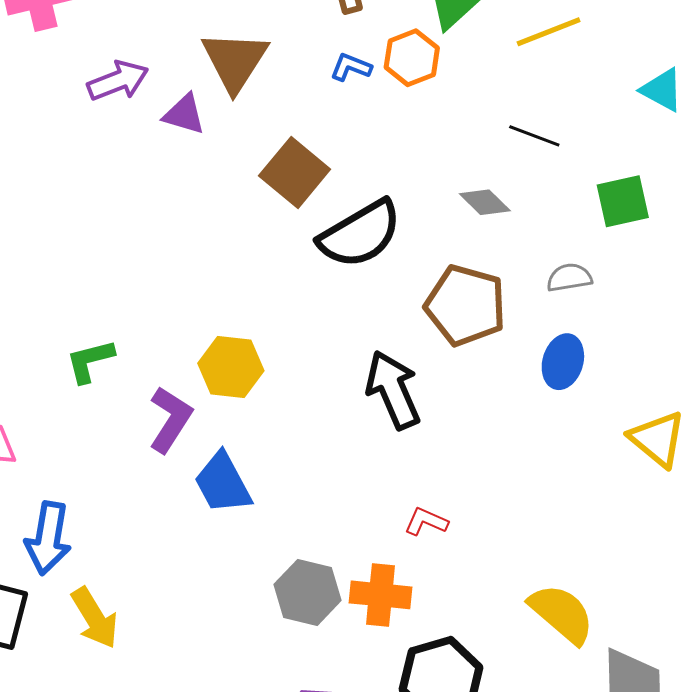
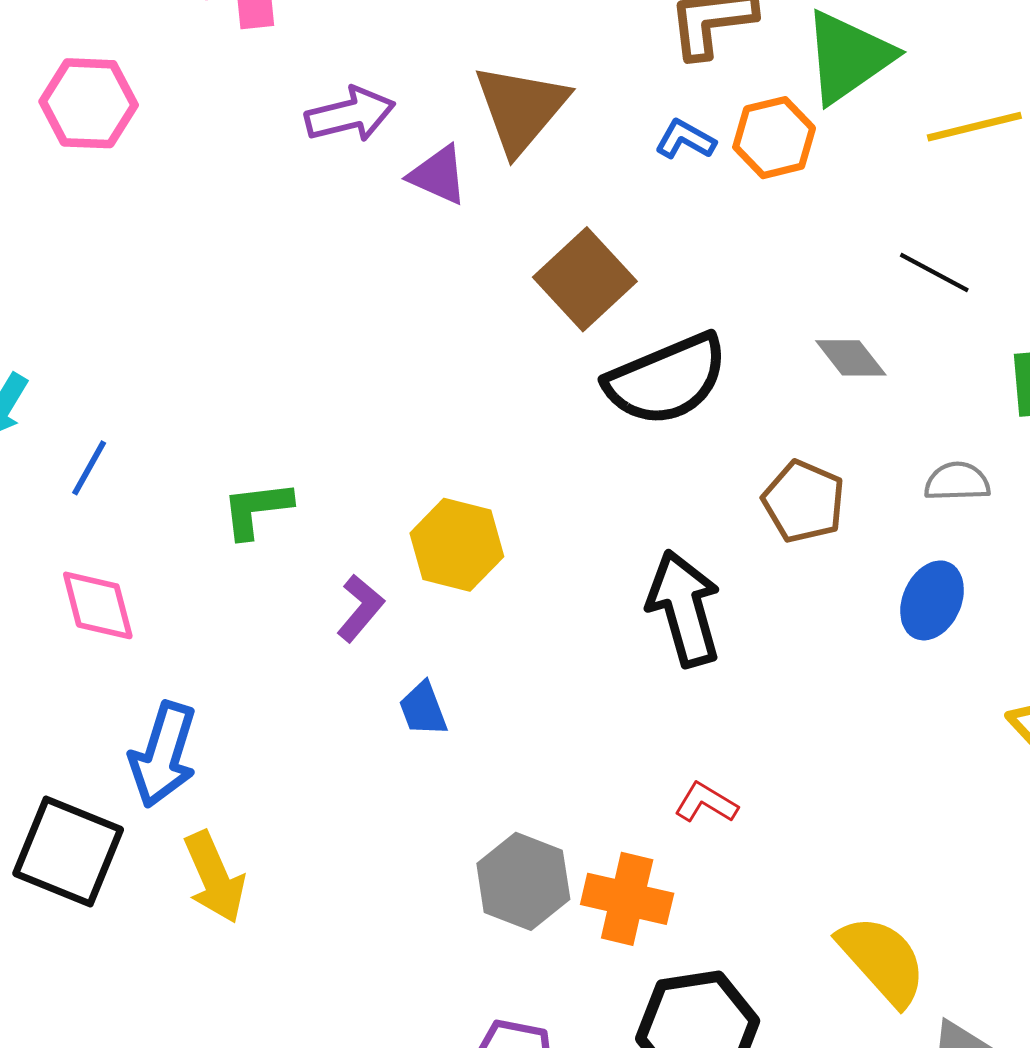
brown pentagon: (466, 305) -> (804, 501), size x0.7
purple L-shape: (170, 419) -> (360, 608), size x0.7
blue trapezoid: (223, 483) -> (423, 709), size x0.6

